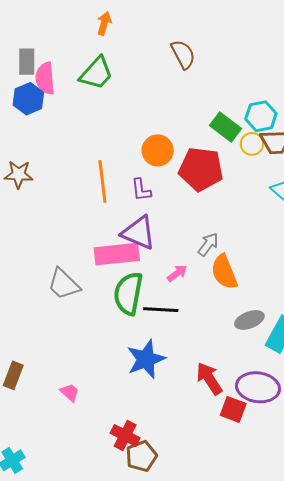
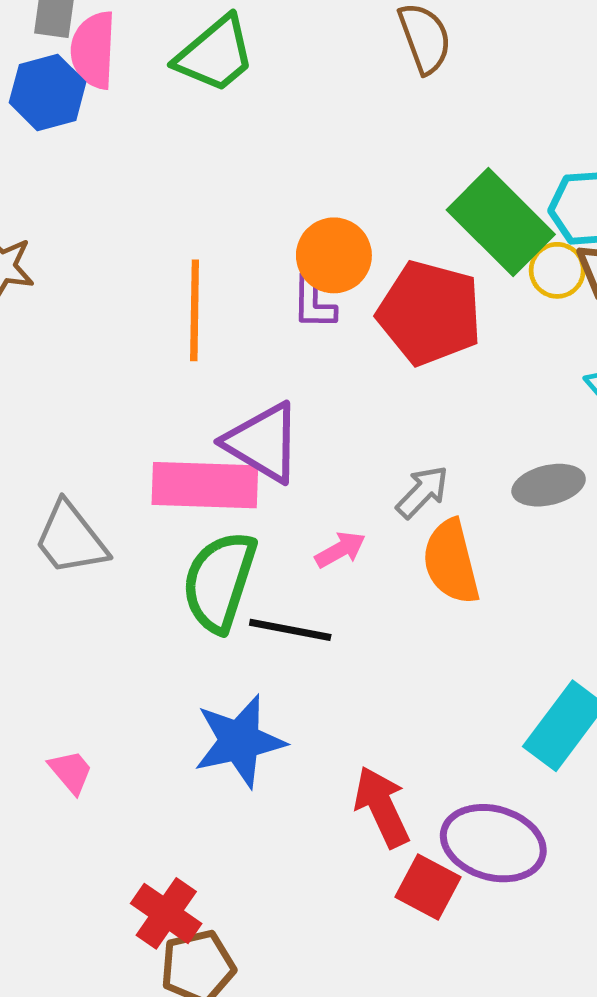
green rectangle: (225, 127) -> (501, 222), size x1.4
purple L-shape: (141, 190) -> (314, 302), moved
gray ellipse: (249, 320) -> (549, 485), moved
pink trapezoid: (70, 392) -> (71, 772), moved

